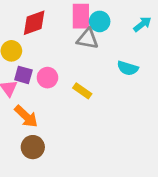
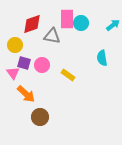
gray triangle: (88, 39) -> (52, 36), moved
cyan semicircle: (128, 68) -> (102, 58), turned 63
brown circle: (33, 147) -> (40, 117), moved

